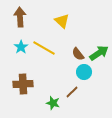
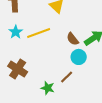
yellow line: (44, 48) -> (39, 33), turned -50
brown cross: (23, 84) -> (18, 69), turned 36

